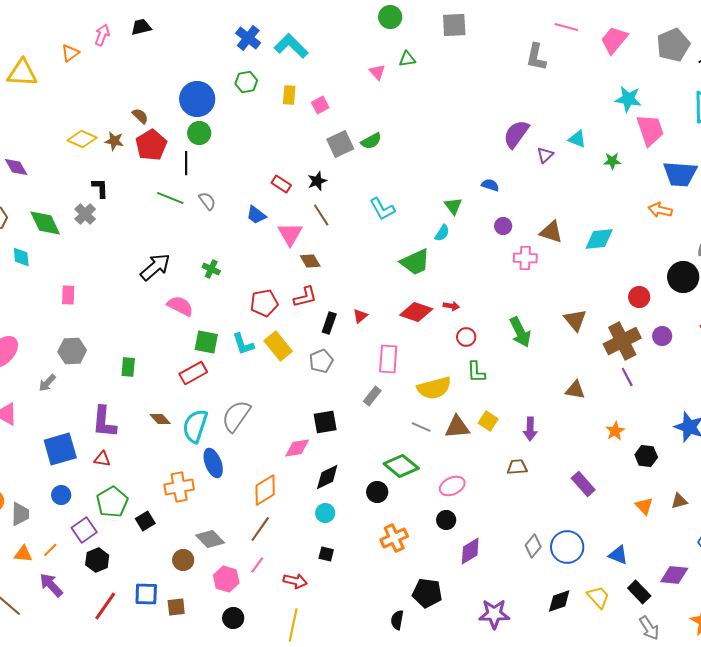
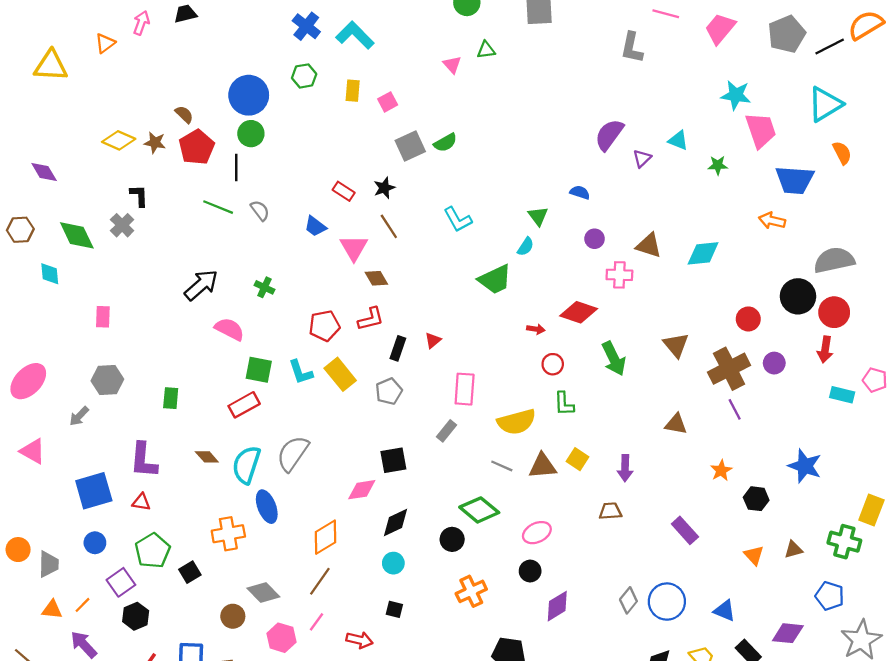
red diamond: (416, 312) -> (579, 312), moved

